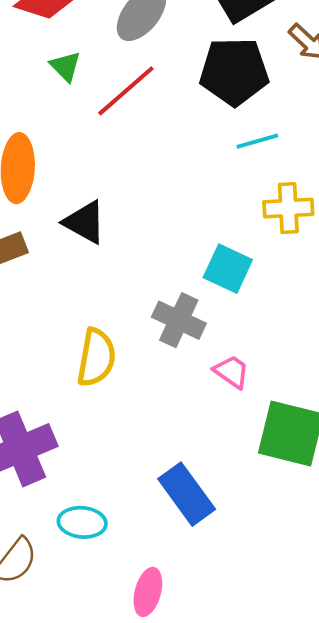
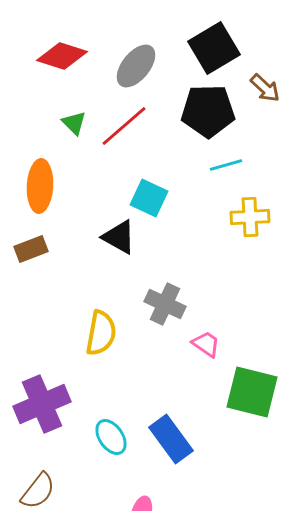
green triangle: (65, 66) -> (74, 123), moved
black triangle: (85, 222) -> (119, 237), moved
cyan square: (228, 269) -> (149, 198), moved
cyan ellipse: (82, 522) -> (111, 437), moved, turned 51

